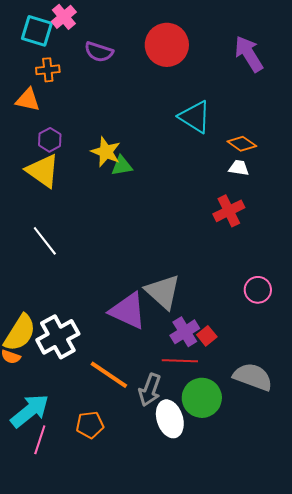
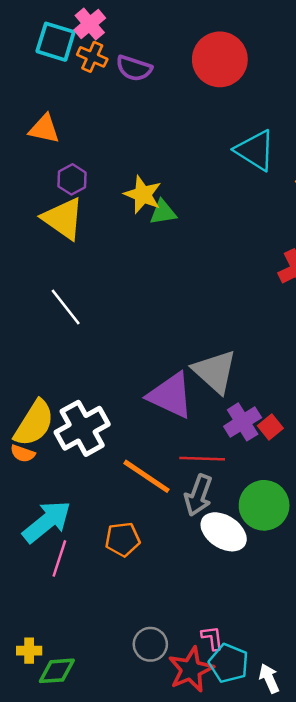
orange cross: (48, 70) -> (92, 57), moved, turned 30
red line: (180, 361) -> (202, 459), moved
white ellipse: (170, 419) -> (224, 532), turned -39

